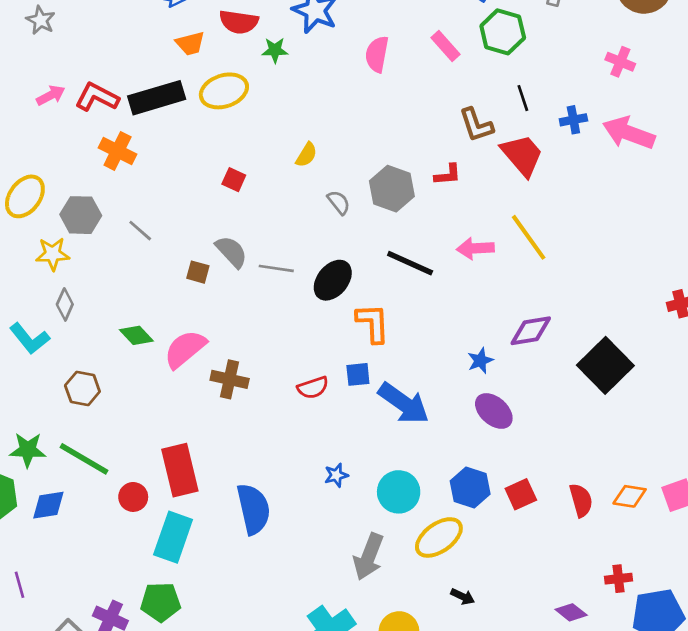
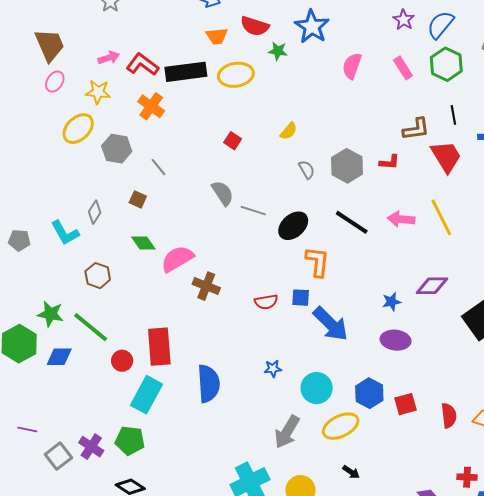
brown L-shape: (476, 125) -> (416, 129), turned -88
yellow star: (53, 254) -> (98, 92), moved
brown square: (198, 272) -> (138, 199), moved
purple ellipse: (494, 411) -> (396, 340), turned -44
purple line: (20, 585) -> (27, 430), moved, turned -72

